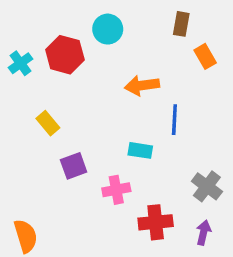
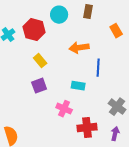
brown rectangle: (181, 24) -> (88, 12), moved
yellow rectangle: (48, 123) -> (40, 61), moved
purple square: (74, 166) -> (39, 86), moved
pink cross: (116, 190) -> (64, 109), turned 35

